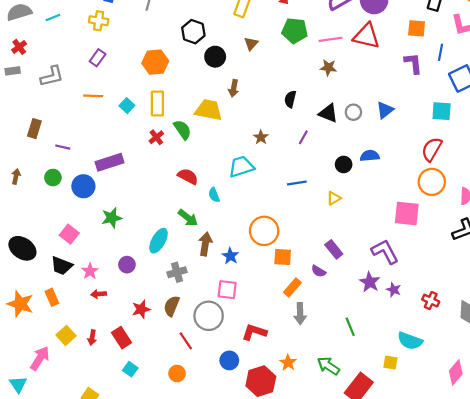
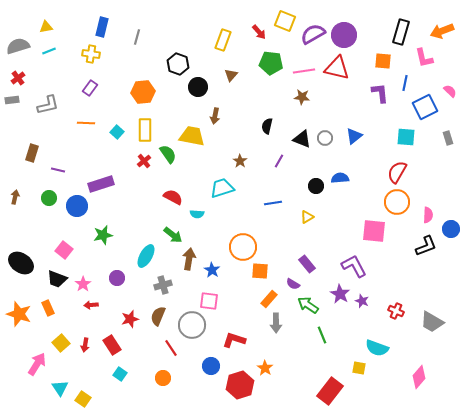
cyan semicircle: (214, 195) -> (197, 214), turned -64
green arrow: (328, 366) -> (308, 305), moved
cyan triangle: (18, 384) -> (60, 388), moved

